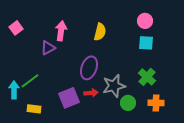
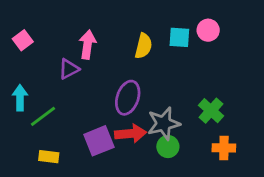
cyan square: (146, 43) -> (179, 37), moved
cyan arrow: (14, 90) -> (20, 98), moved
red arrow: (91, 93) -> (131, 134), size x1.5
green circle: (128, 103) -> (168, 147), moved

